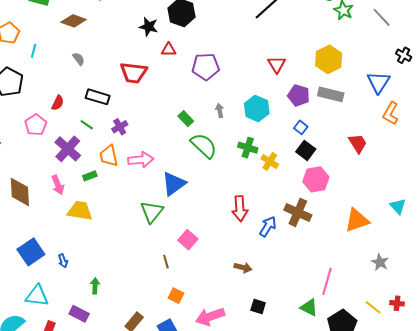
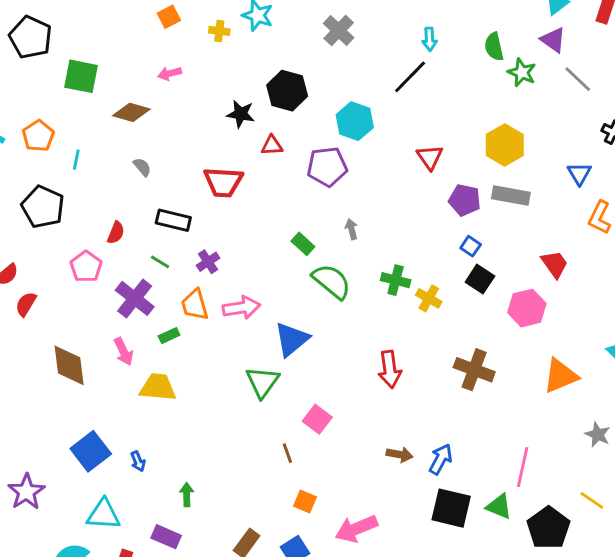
blue triangle: (379, 82) -> (579, 174), size x0.7
cyan hexagon: (257, 109) -> (355, 121), moved
pink hexagon: (316, 179) -> (527, 308), moved
blue arrow: (268, 226) -> (441, 459), moved
black square: (258, 307) -> (451, 508), moved, size x1.8

